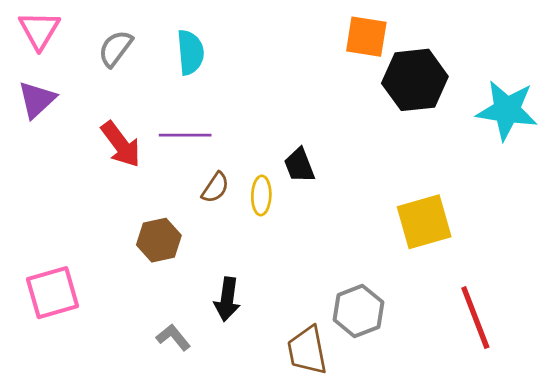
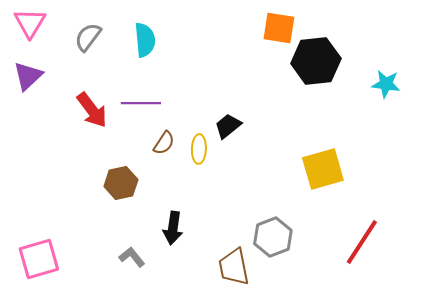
cyan star: (507, 110) -> (386, 84), size x0.6
black trapezoid: (299, 165) -> (228, 126), turned 72
pink square: (53, 293) -> (39, 259), moved
red line: (475, 318) -> (362, 242), turned 54

